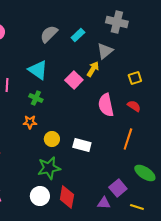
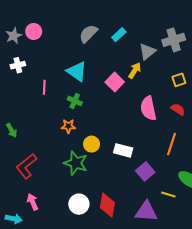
gray cross: (117, 22) -> (174, 40), moved, turned -30
green star: (49, 168) -> (76, 163), moved, turned 30
purple square: (118, 188) -> (145, 171), moved
purple triangle: (104, 203) -> (146, 211), size x1.6
yellow line: (137, 207) -> (168, 195), moved

